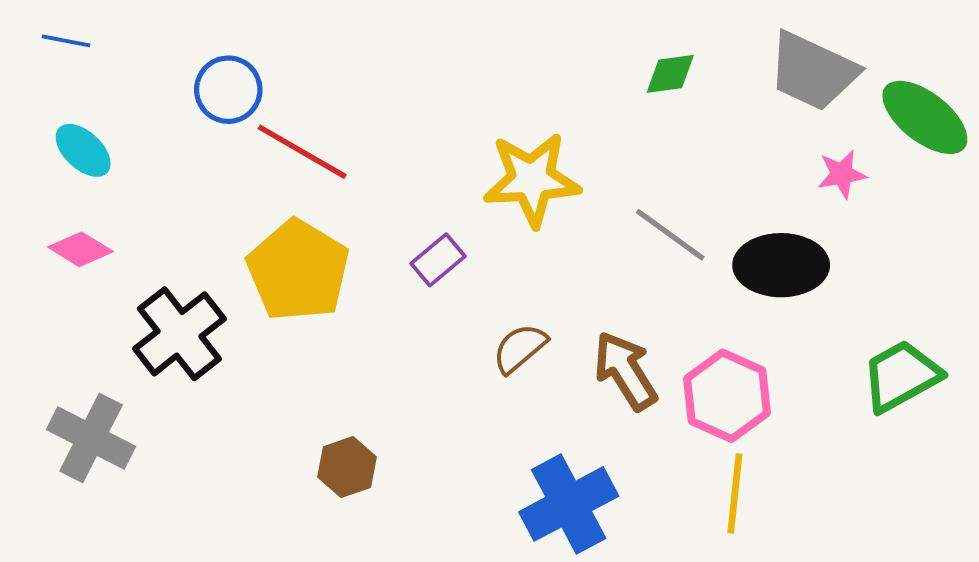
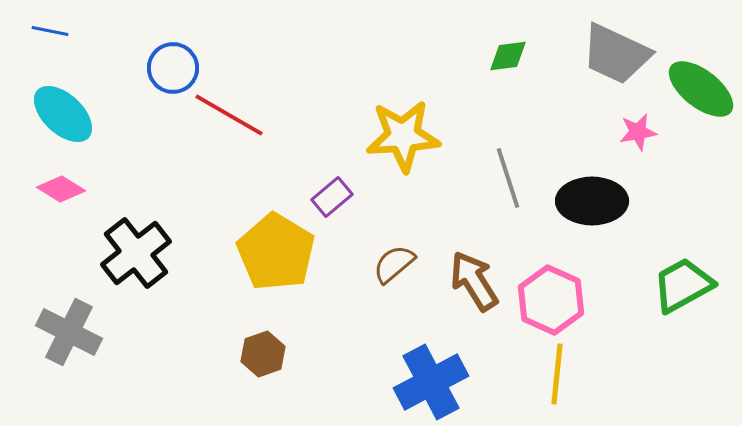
cyan ellipse: (83, 150) -> (63, 114), size x1.4
gray line: (670, 235) -> (508, 178), turned 36
yellow pentagon: (298, 270) -> (276, 252), moved

